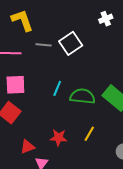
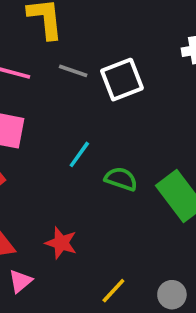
green semicircle: (82, 96) -> (121, 179), size x0.7
yellow line: (89, 134) -> (113, 291), moved

